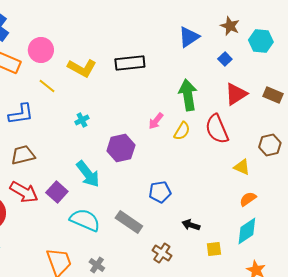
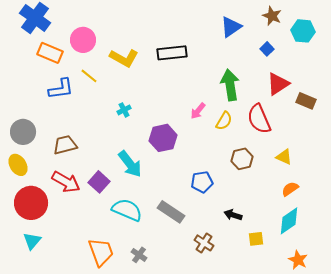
brown rectangle: (273, 95) -> (306, 101), moved
blue L-shape: (21, 114) -> (61, 89), moved
brown hexagon: (270, 145) -> (242, 159), moved

